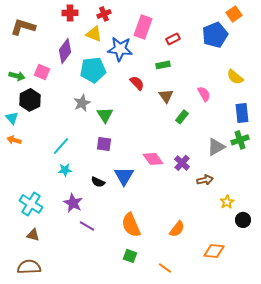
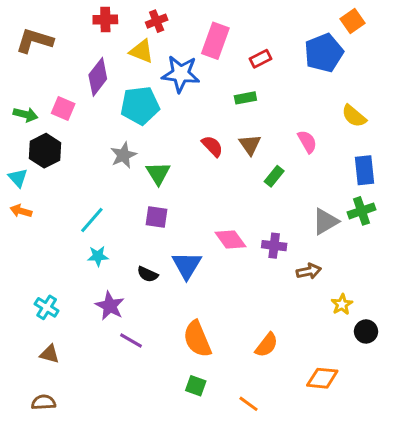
red semicircle: (137, 83) -> (212, 146), moved
purple cross: (182, 163) -> (274, 246), turned -35
cyan cross: (31, 204) -> (47, 307), size x0.7
brown semicircle: (29, 267) -> (44, 402), size x0.7

